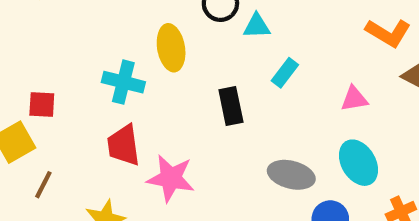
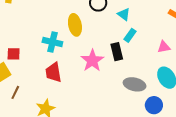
cyan triangle: (257, 26) -> (124, 14), moved, turned 40
black rectangle: (231, 106) -> (117, 52), moved
pink star: (171, 178) -> (92, 60), moved, turned 30

